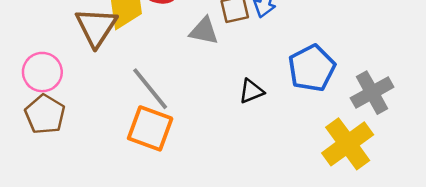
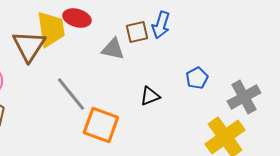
blue pentagon: (312, 68) -> (197, 78), size x0.6
orange square: (150, 128) -> (101, 125), moved

